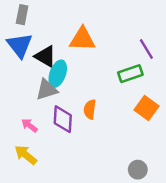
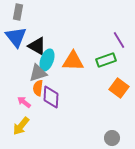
orange triangle: (82, 39) -> (73, 61), moved
orange semicircle: (90, 109) -> (38, 88), moved
yellow arrow: (26, 155) -> (21, 126), turned -90

